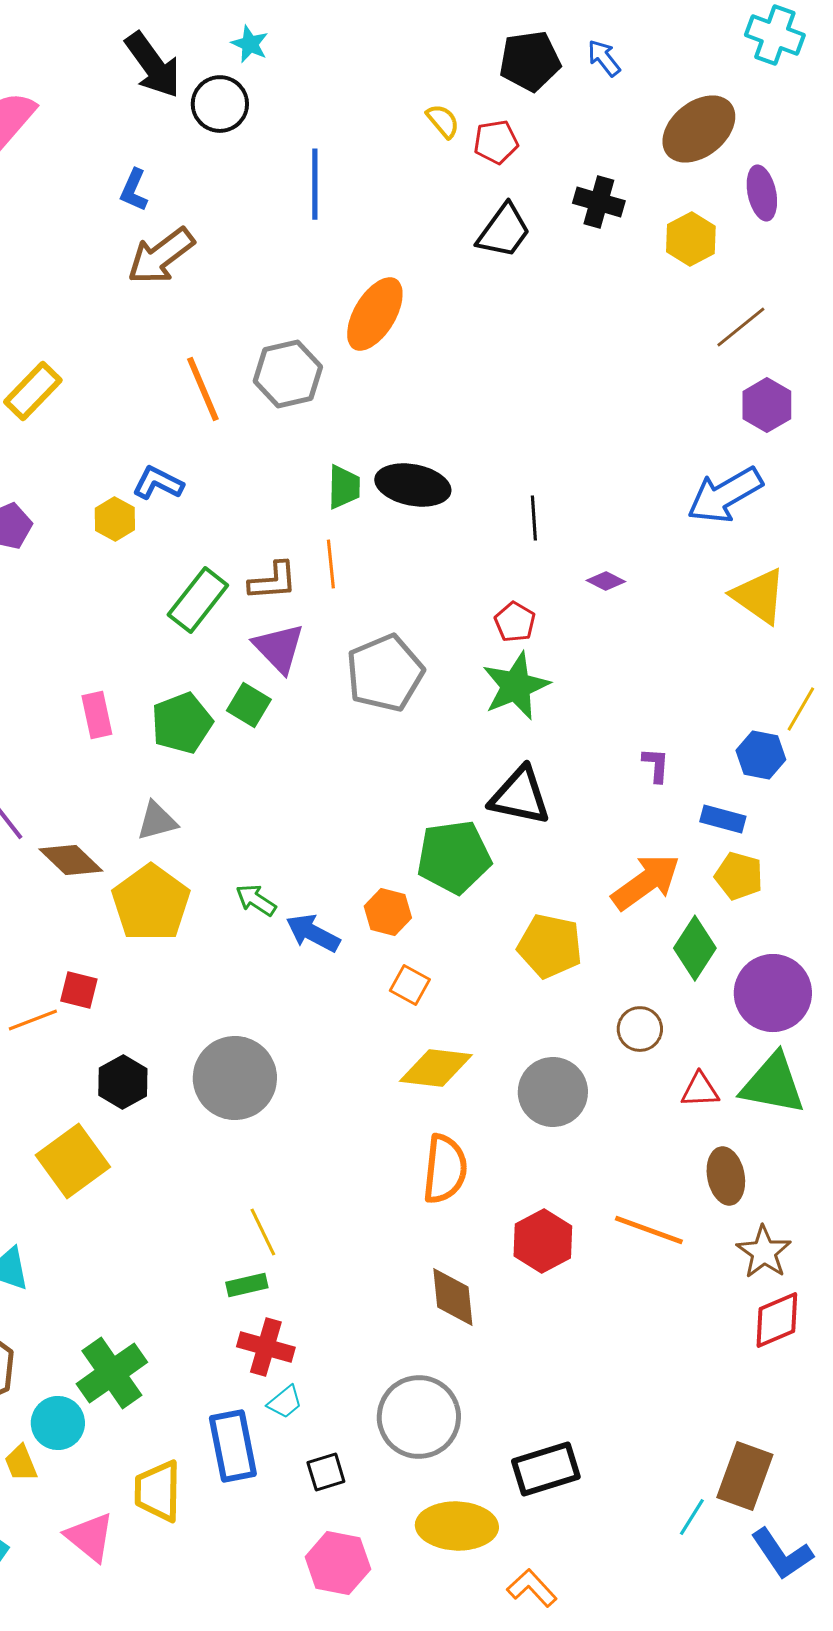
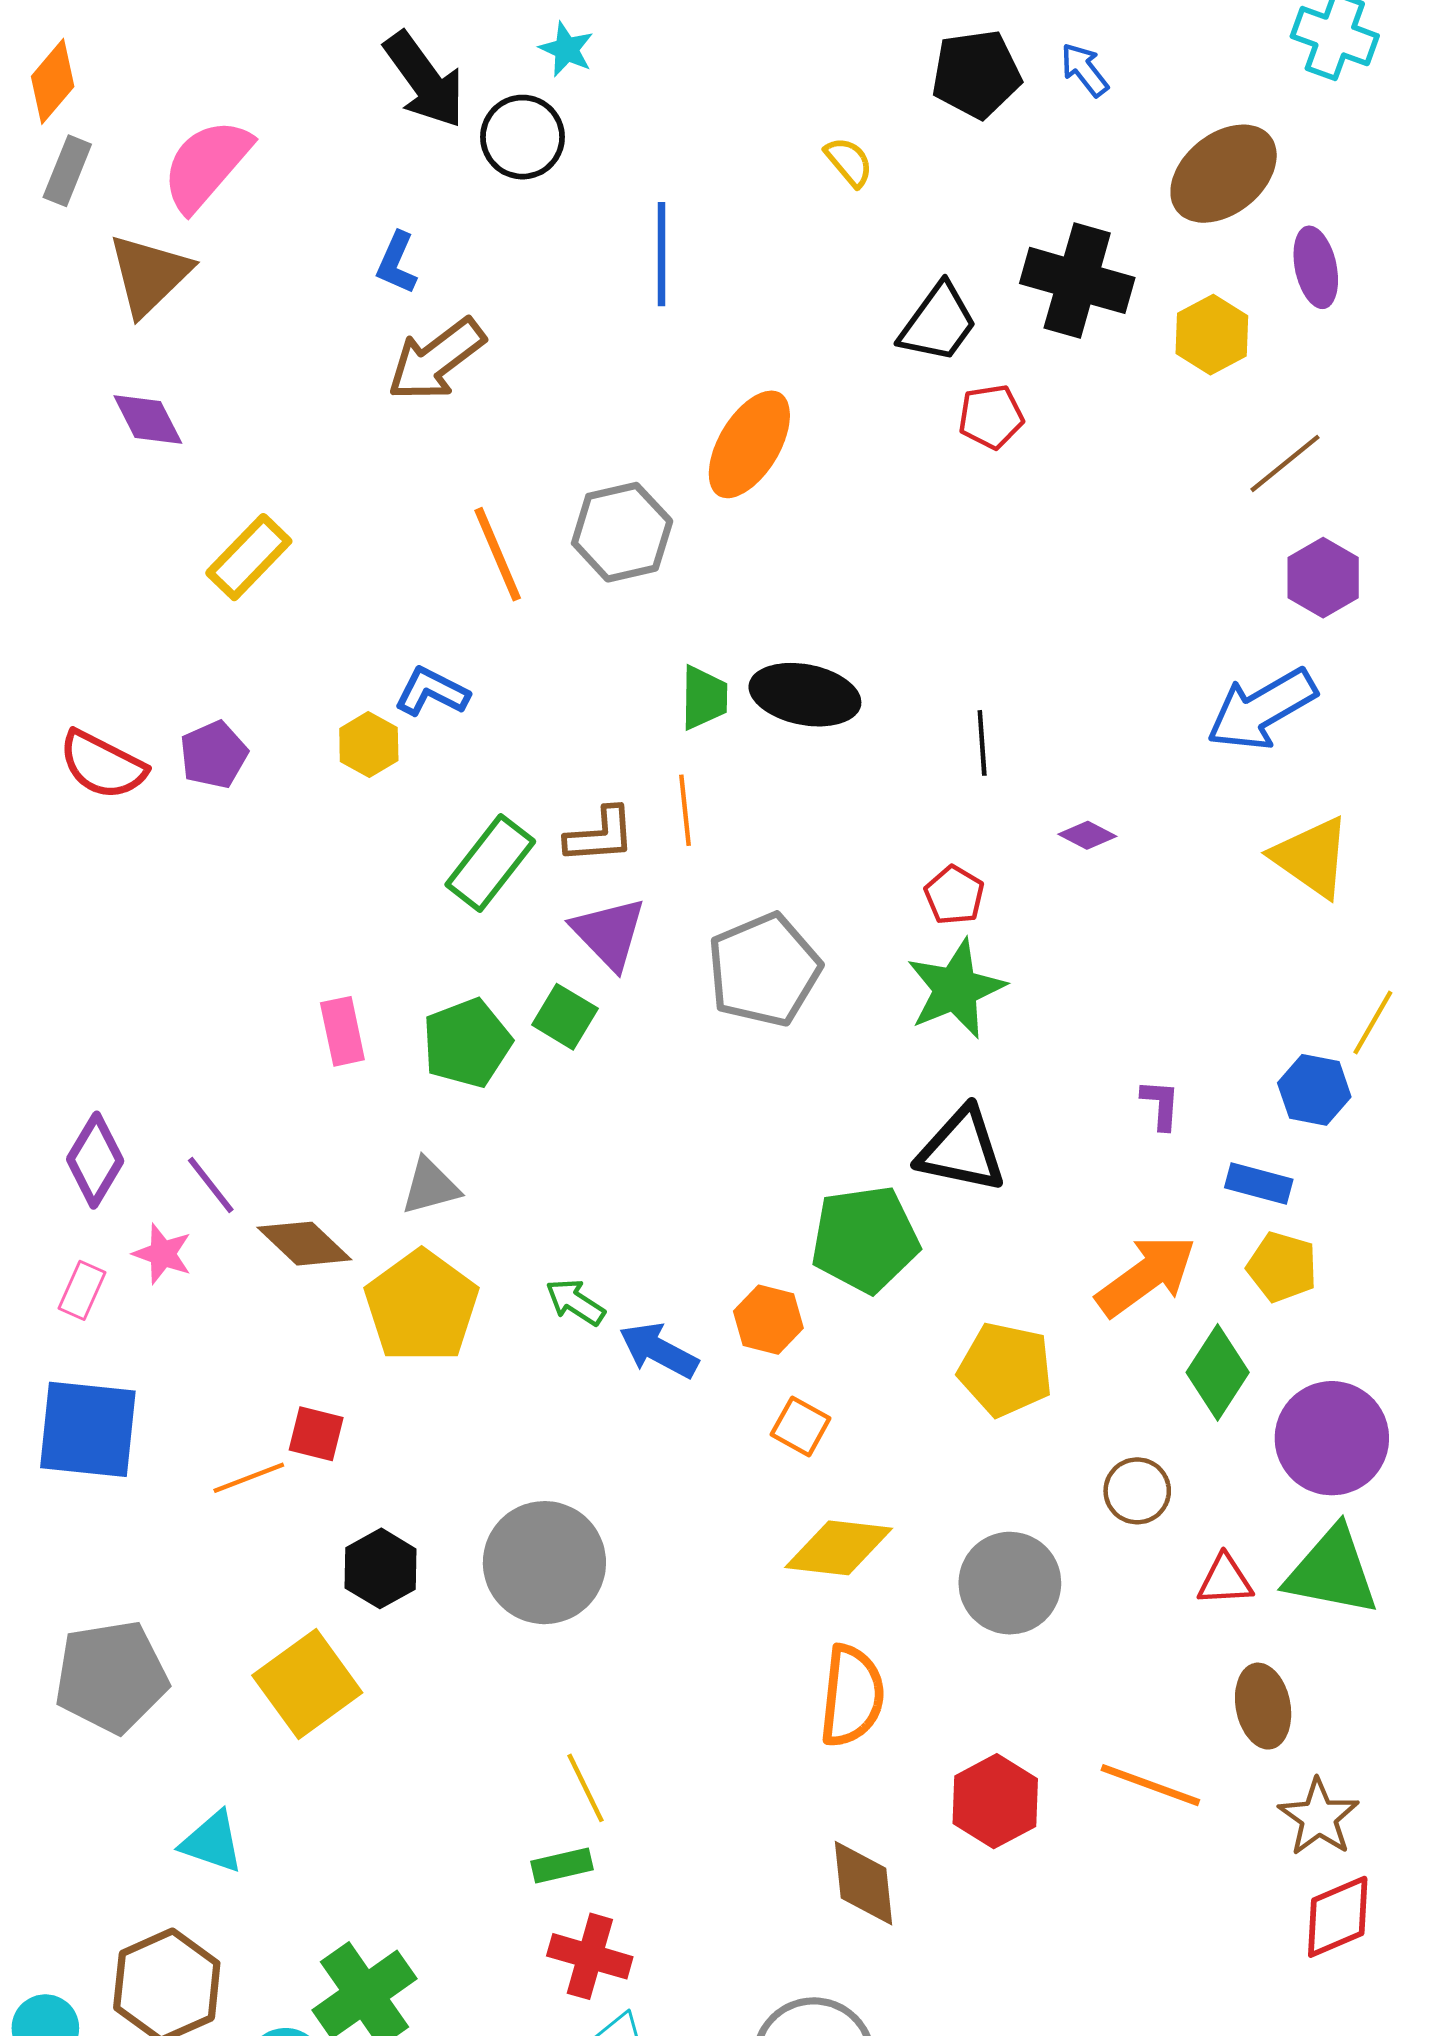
red pentagon: (496, 142) -> (991, 417), moved
black cross: (599, 202) -> (1077, 280), size x1.5

